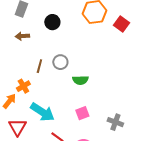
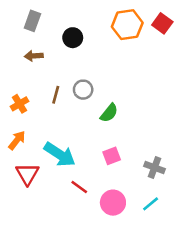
red square: (121, 24) -> (162, 23), moved
green semicircle: (80, 80) -> (109, 113), turned -49
orange cross: (23, 86) -> (19, 104), moved

